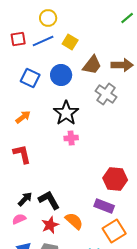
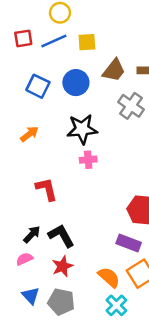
yellow square: (70, 42) -> (87, 42), turned -35
black star: (66, 113) -> (82, 129), turned 30
red L-shape: (22, 154) -> (47, 189), moved
orange semicircle: (74, 221) -> (109, 277), moved

